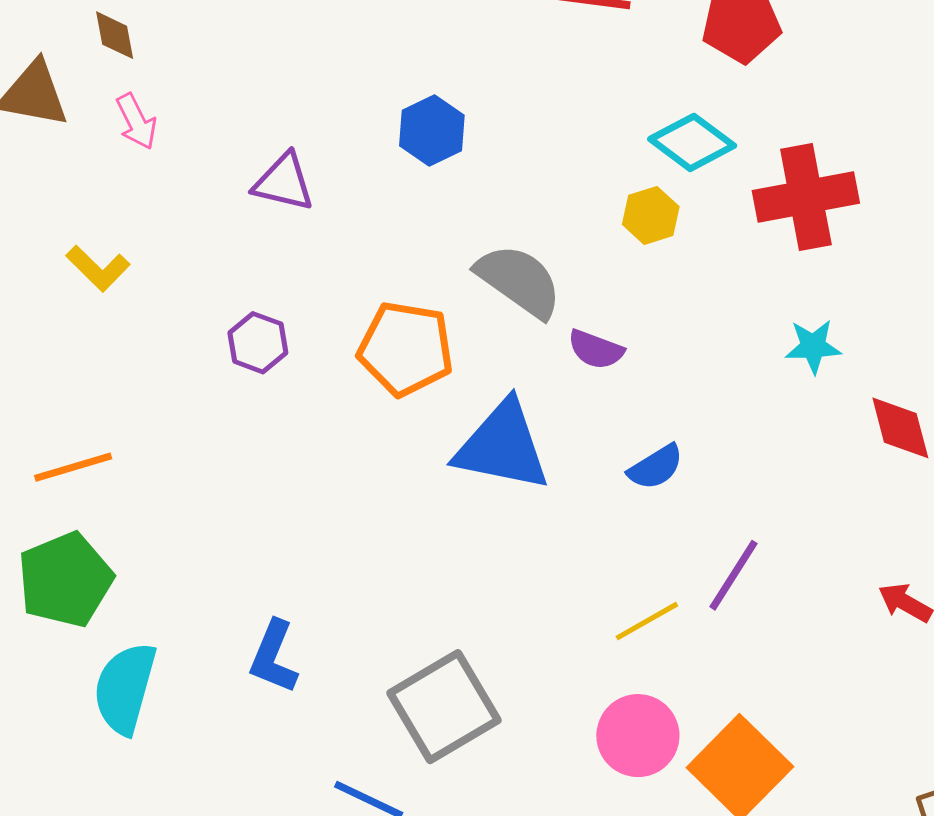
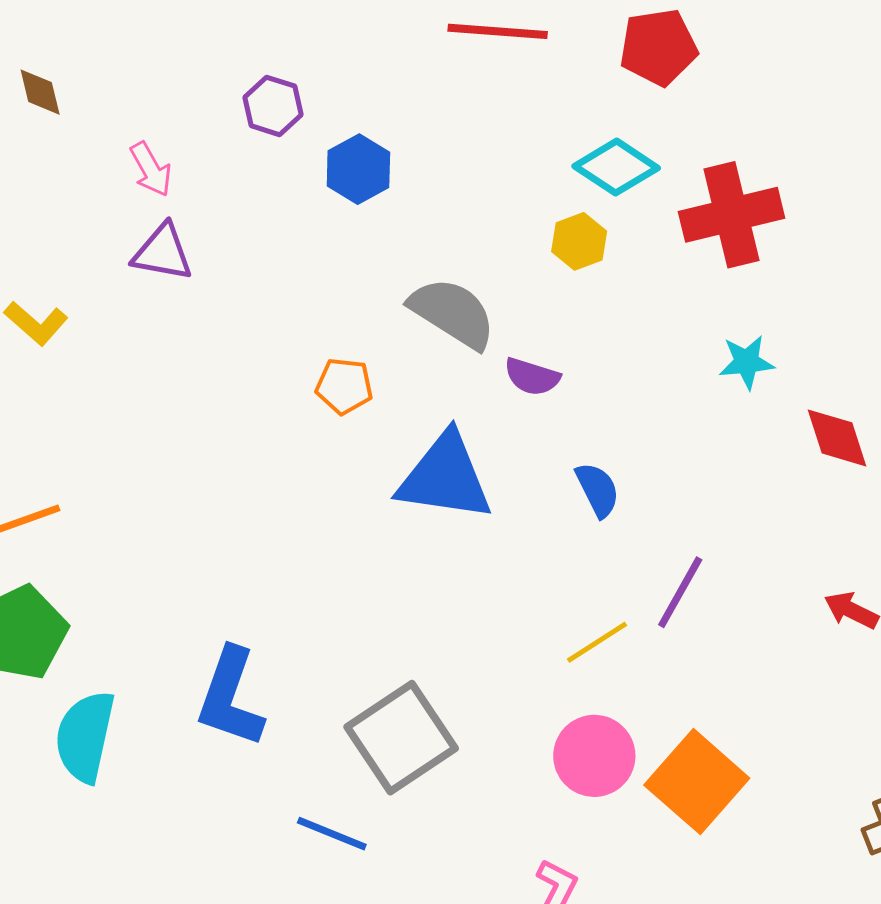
pink arrow: (136, 122) -> (151, 169), moved
purple triangle: (284, 182) -> (163, 253), moved
purple hexagon: (258, 343) -> (273, 106), moved
orange pentagon: (406, 349) -> (344, 386), size x0.6
blue semicircle: (656, 467) -> (598, 490), turned -82
blue L-shape: (274, 657) -> (230, 697), size x1.4

